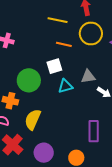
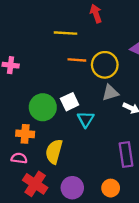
yellow circle: (91, 33) -> (105, 65), moved
white square: (54, 66) -> (70, 102), moved
cyan triangle: (65, 86) -> (86, 119), moved, turned -35

